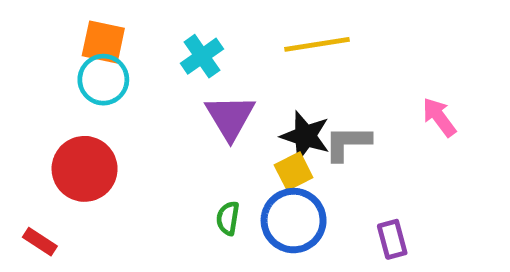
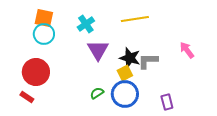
green semicircle: (228, 218) -> (97, 93), turned 48
red rectangle: (40, 242) -> (27, 97), moved

